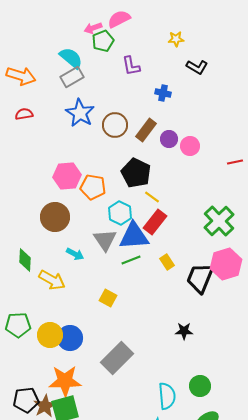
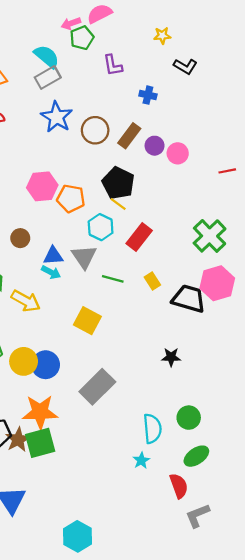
yellow line: (152, 197) -> (118, 204), moved
brown circle: (55, 217) -> (20, 238), moved, size x0.6
blue triangle: (134, 236) -> (53, 256), moved, size x0.6
green line: (131, 260) -> (113, 279), turned 36
black trapezoid: (200, 278) -> (189, 299), turned 84
yellow square: (108, 298) -> (87, 321), size x1.4

